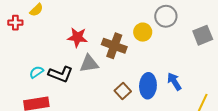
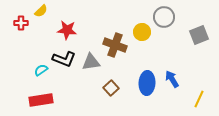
red star: (77, 37) -> (67, 30), moved
black L-shape: (61, 74) -> (64, 59), moved
brown square: (123, 91) -> (111, 88), moved

